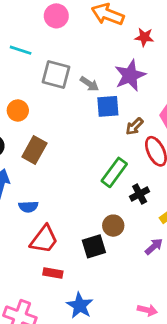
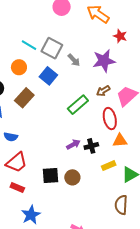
cyan line: (21, 50) -> (29, 45), moved
blue square: (108, 106) -> (48, 76), moved, turned 30
brown arrow: (134, 126) -> (103, 91), moved
green rectangle: (114, 172) -> (78, 105), moved
brown circle: (113, 226) -> (72, 177), moved
purple arrow: (154, 246) -> (73, 144), moved

